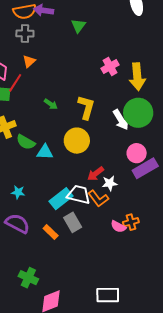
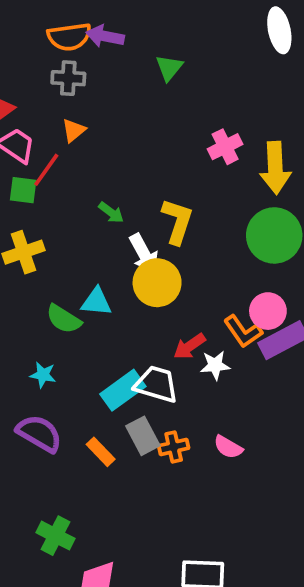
white arrow: (121, 120) -> (144, 254), moved
green semicircle: (26, 142) -> (64, 319), moved
orange L-shape: (98, 199) -> (243, 331), moved
orange cross: (131, 222) -> (174, 447), moved

